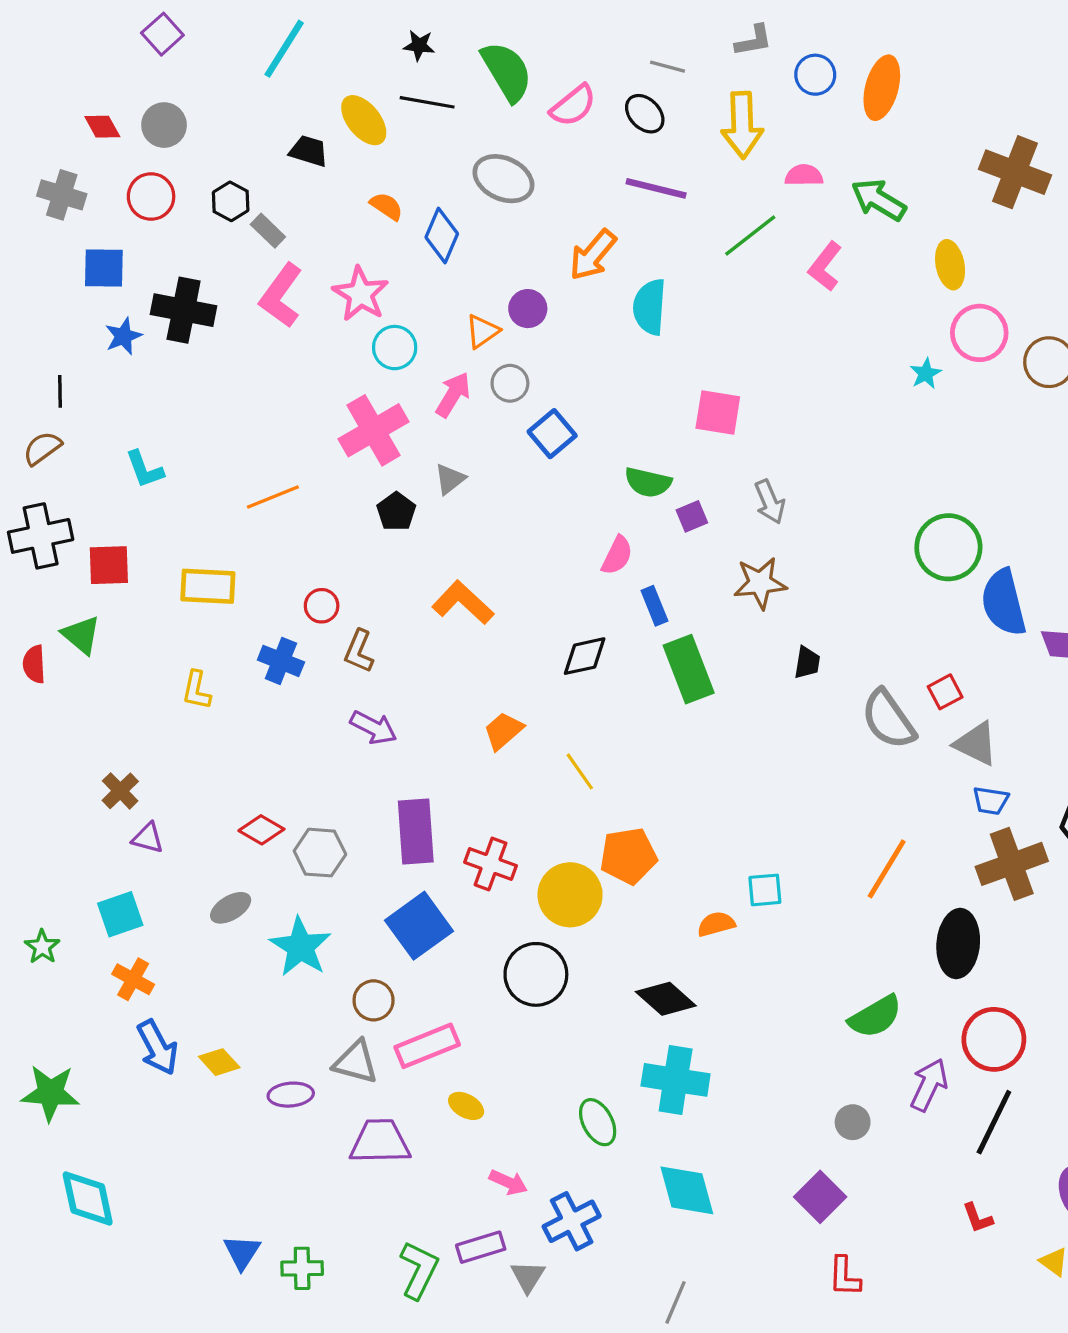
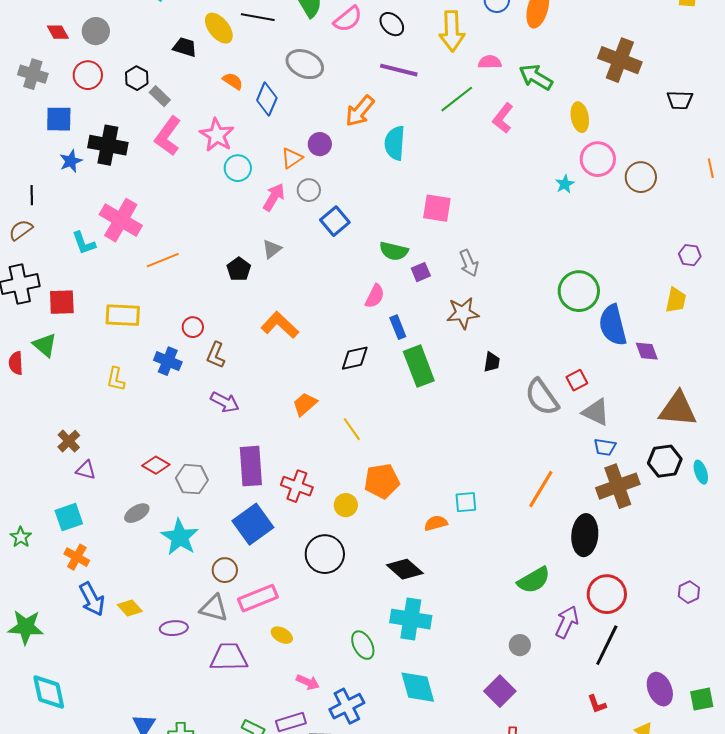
pink cross: (374, 430) -> (121, 220), moved, turned -30
yellow circle: (570, 895) -> (346, 505), size x0.6

